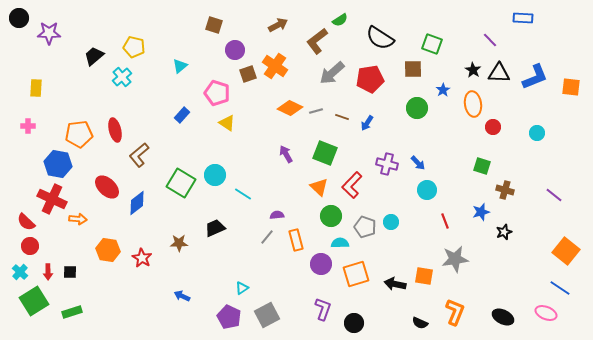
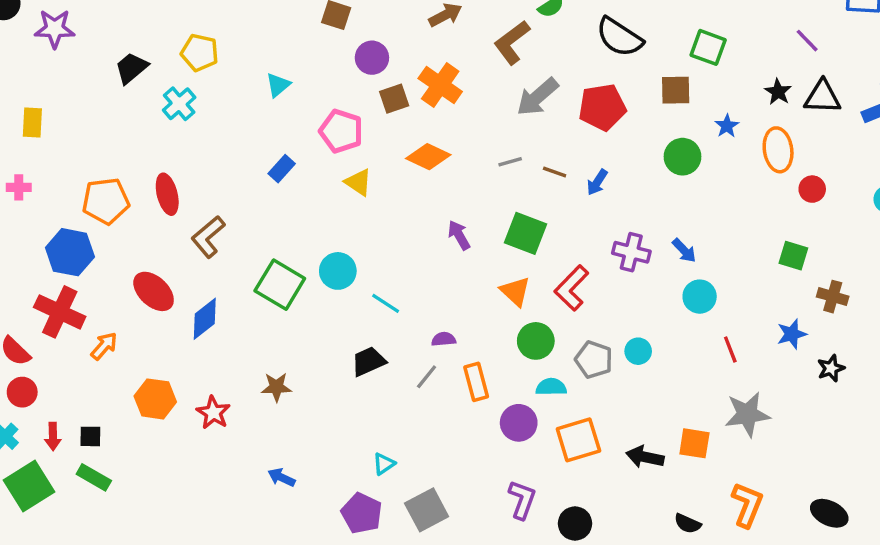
orange diamond: (290, 108) -> (428, 157), moved
orange arrow: (78, 219) -> (104, 346), turned -54
black trapezoid: (215, 228) -> (369, 361), moved
green rectangle: (72, 312) -> (94, 477), moved, turned 48

